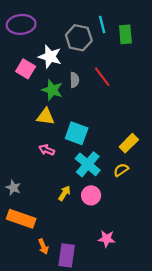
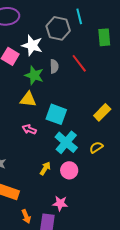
green rectangle: (125, 34) -> (104, 37), moved
yellow rectangle: (129, 143) -> (102, 112), moved
pink star: (107, 239) -> (60, 203), moved

